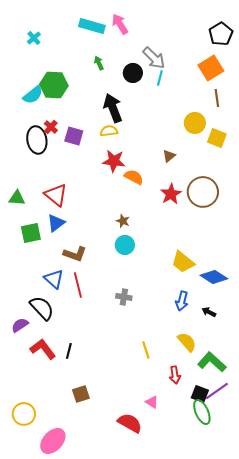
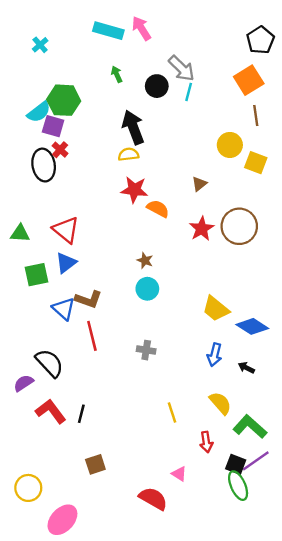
purple square: (74, 136) -> (53, 126), moved
blue triangle: (54, 279) -> (64, 309), moved

